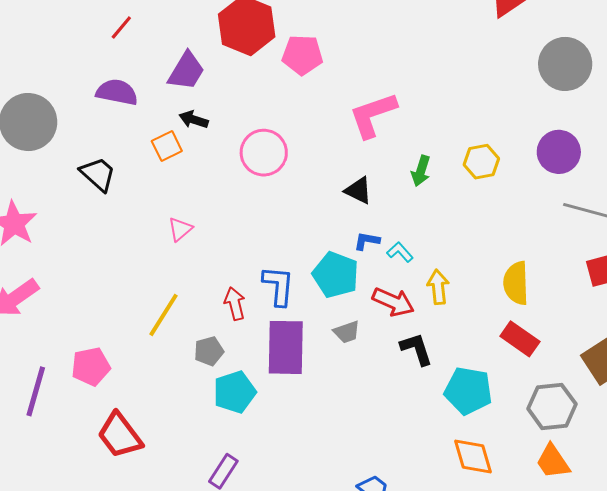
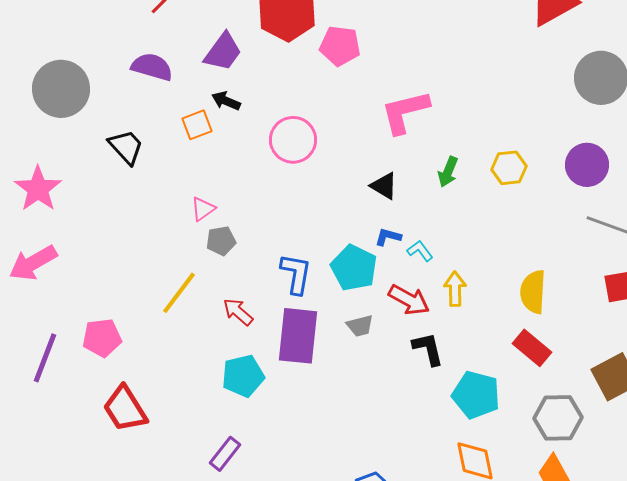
red arrow: (235, 304) -> (238, 312), moved, turned -40
gray pentagon: (209, 351) -> (221, 241), moved

